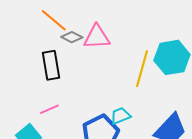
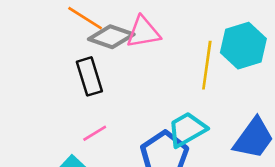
gray diamond: (72, 37) -> (111, 37), size x1.6
cyan trapezoid: (120, 116) -> (187, 129), size x1.5

